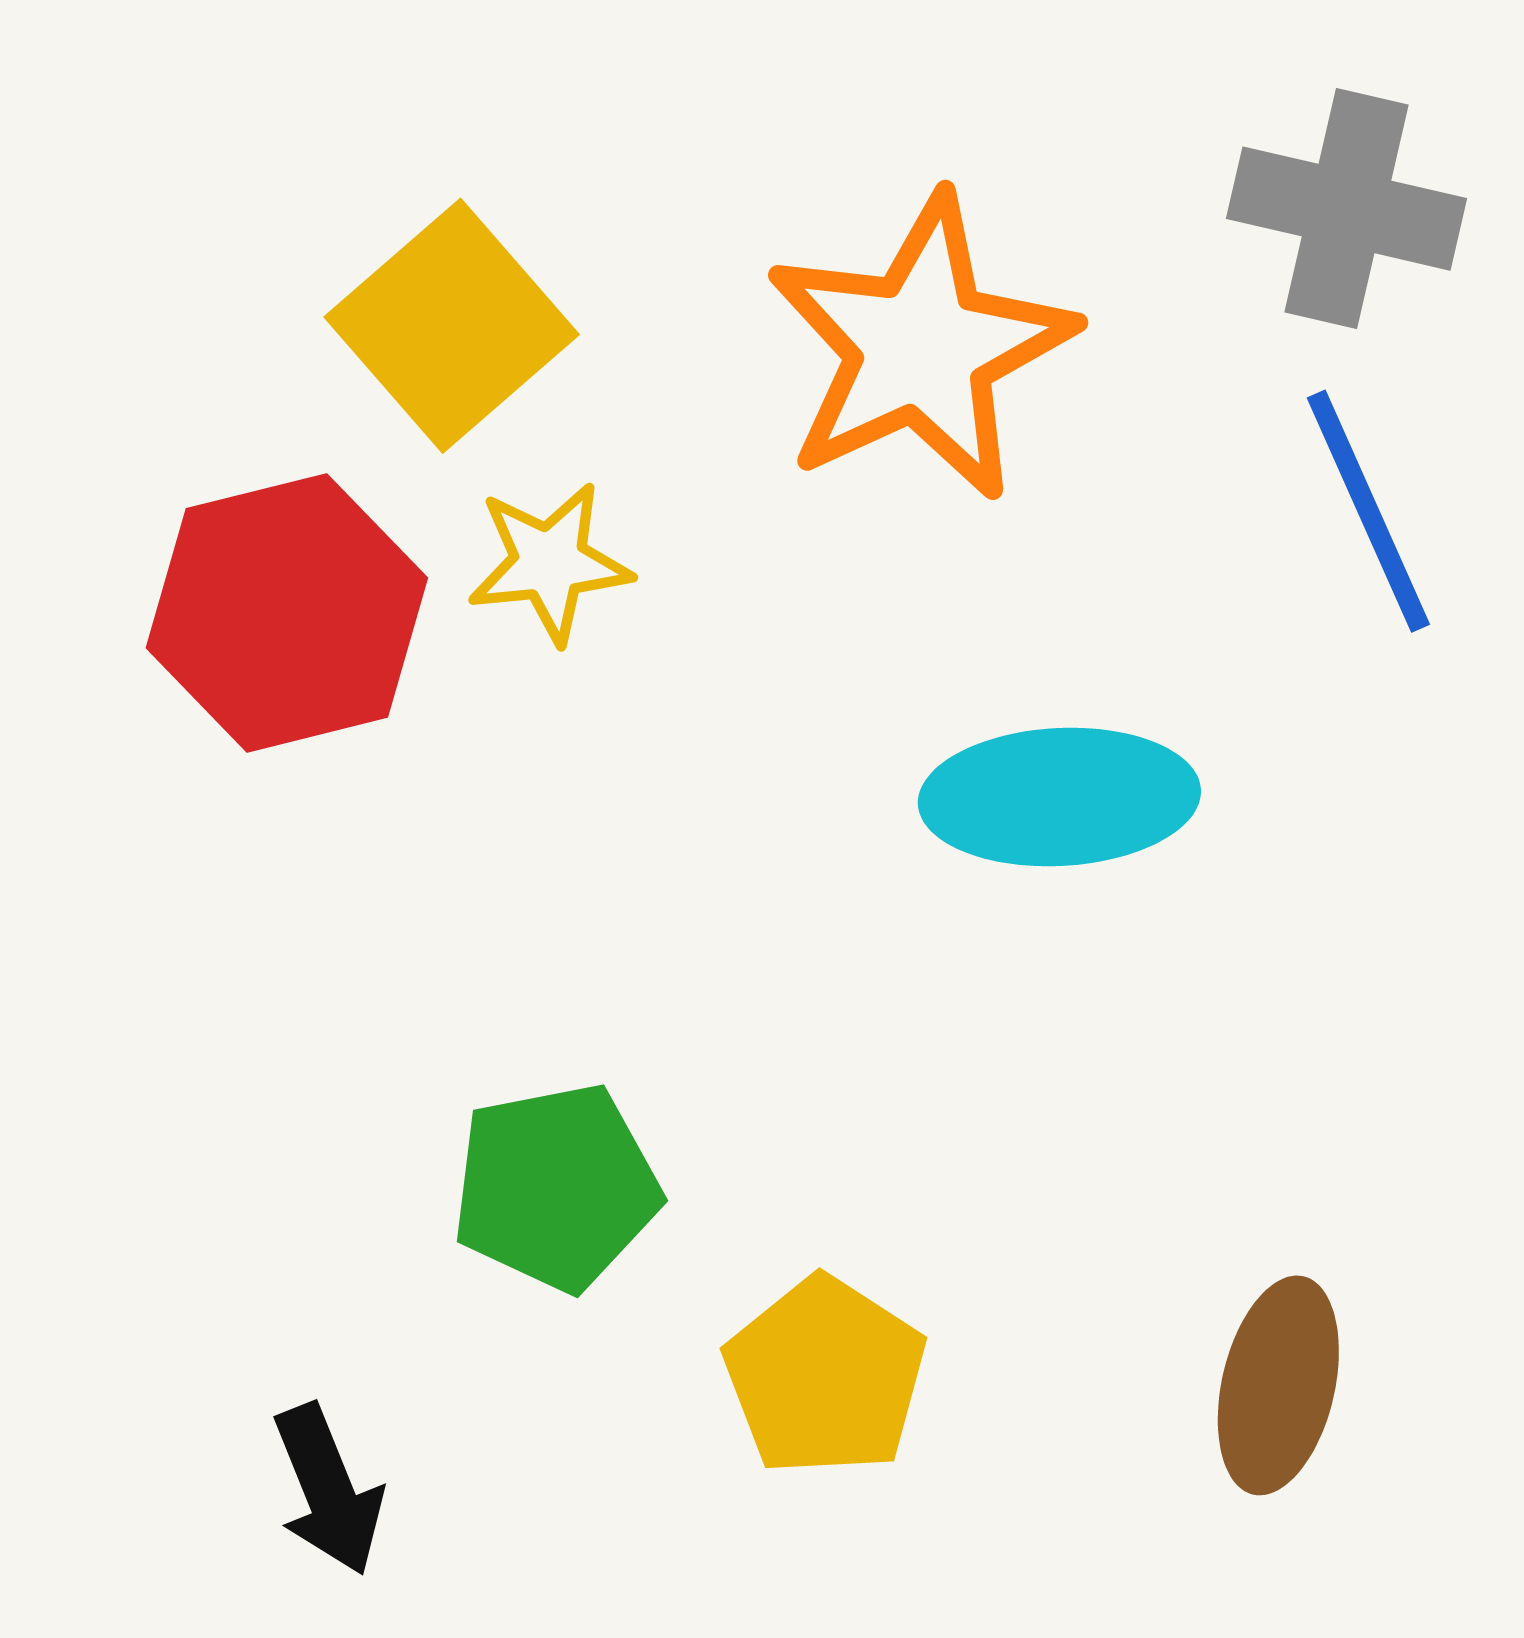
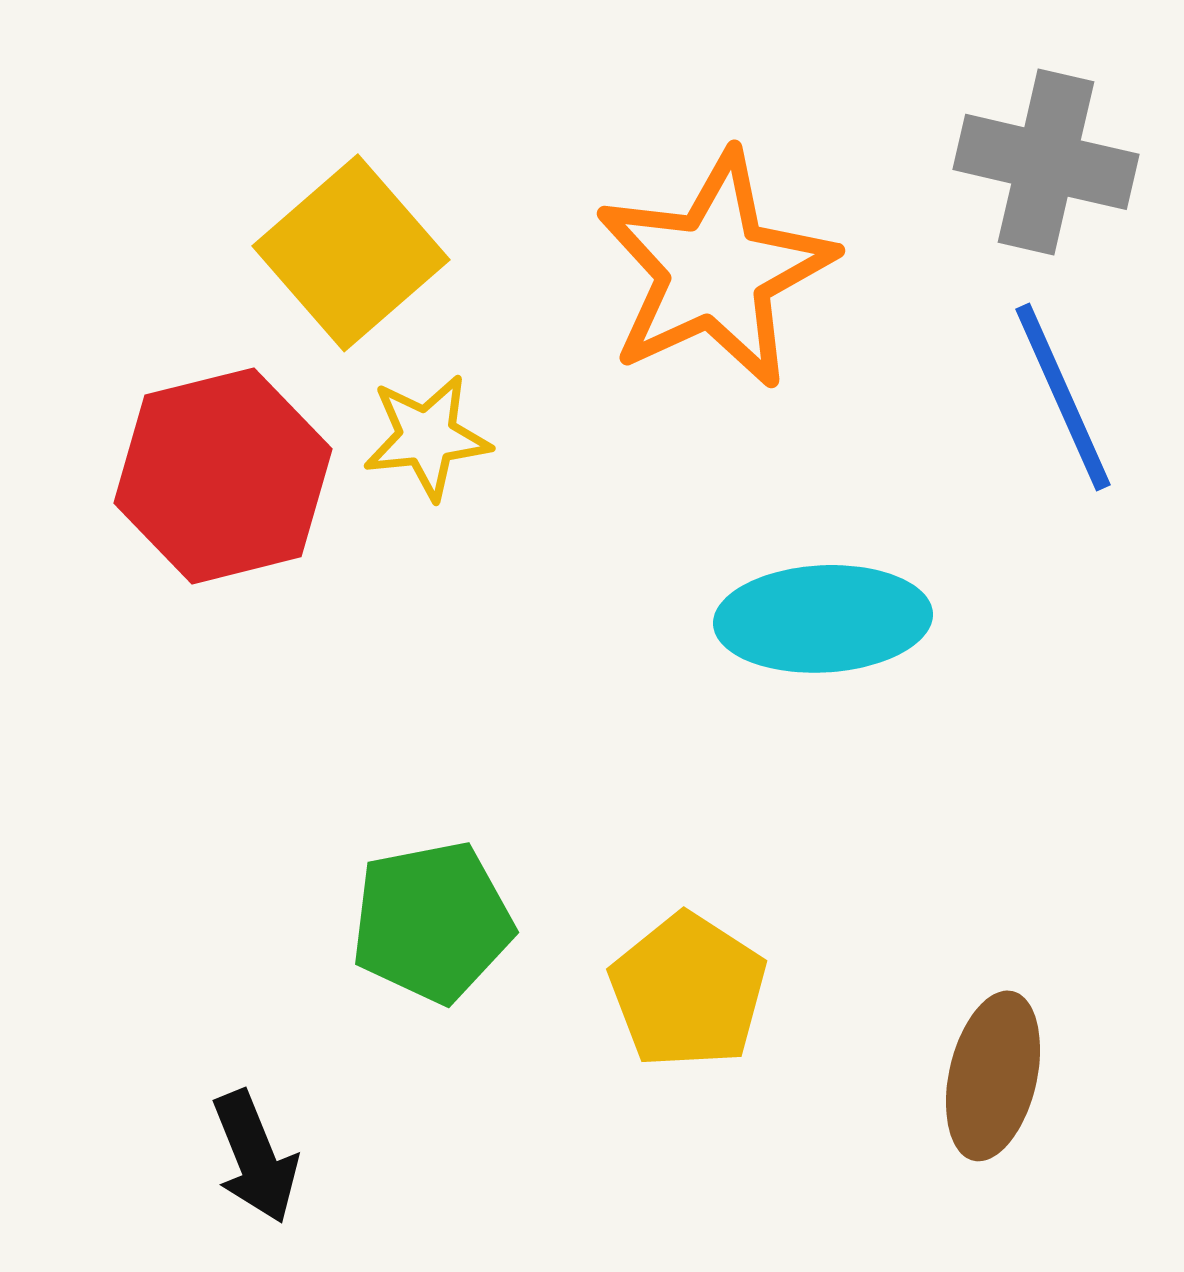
yellow pentagon: (825, 1376) -> (688, 991), moved

